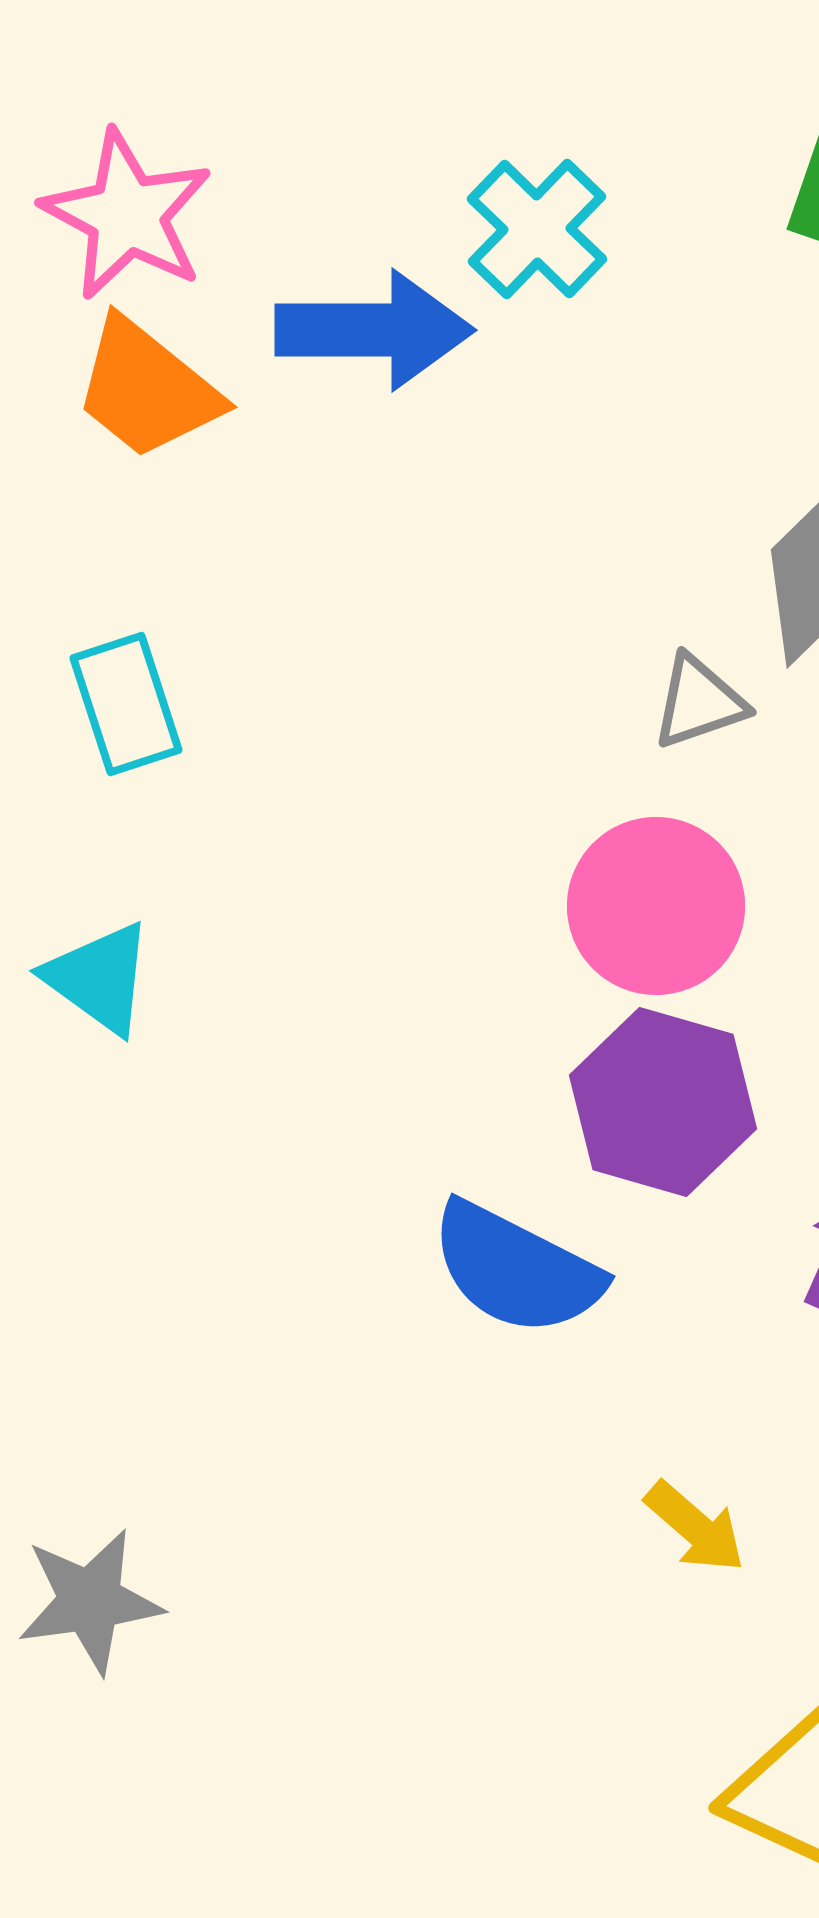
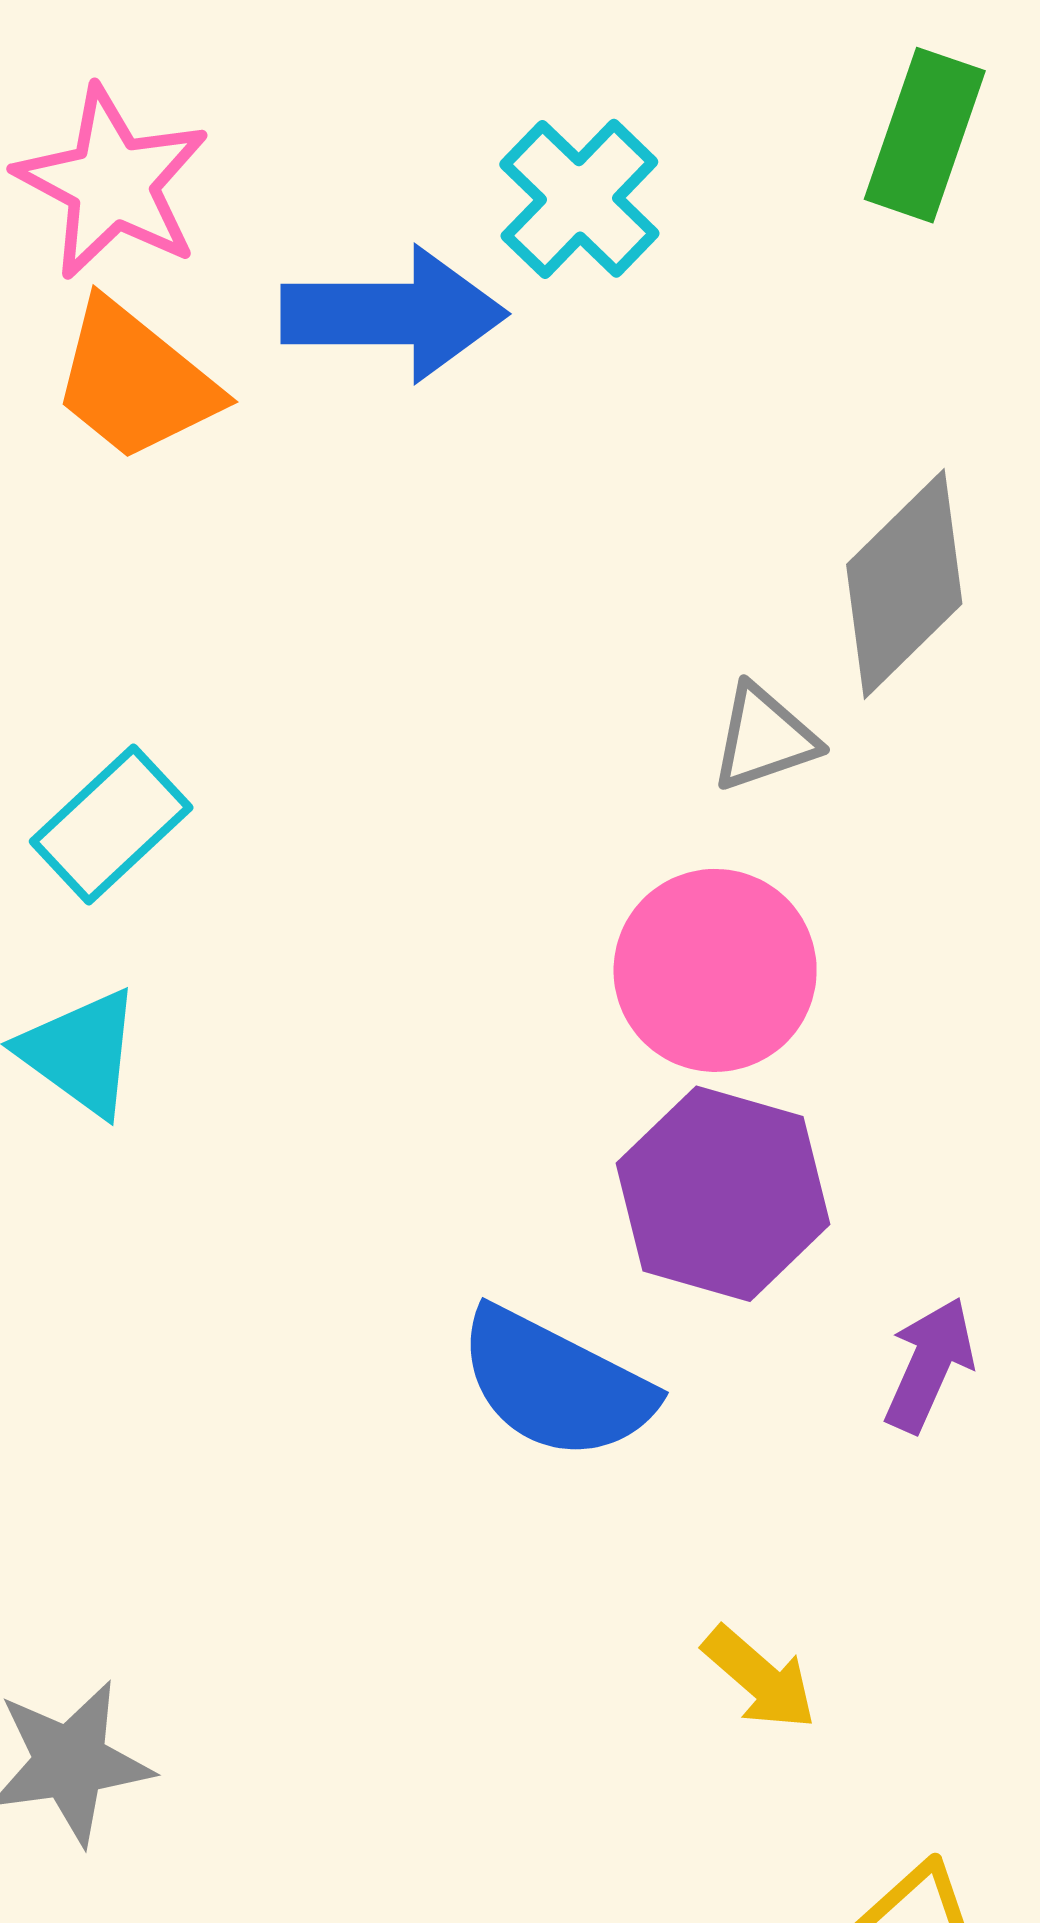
cyan rectangle: (126, 704) -> (111, 825), moved, turned 65

